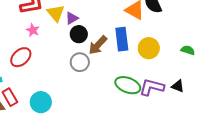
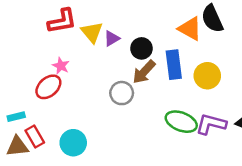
pink star: (33, 30) -> (61, 66), moved
black circle: (79, 34) -> (141, 48), moved

